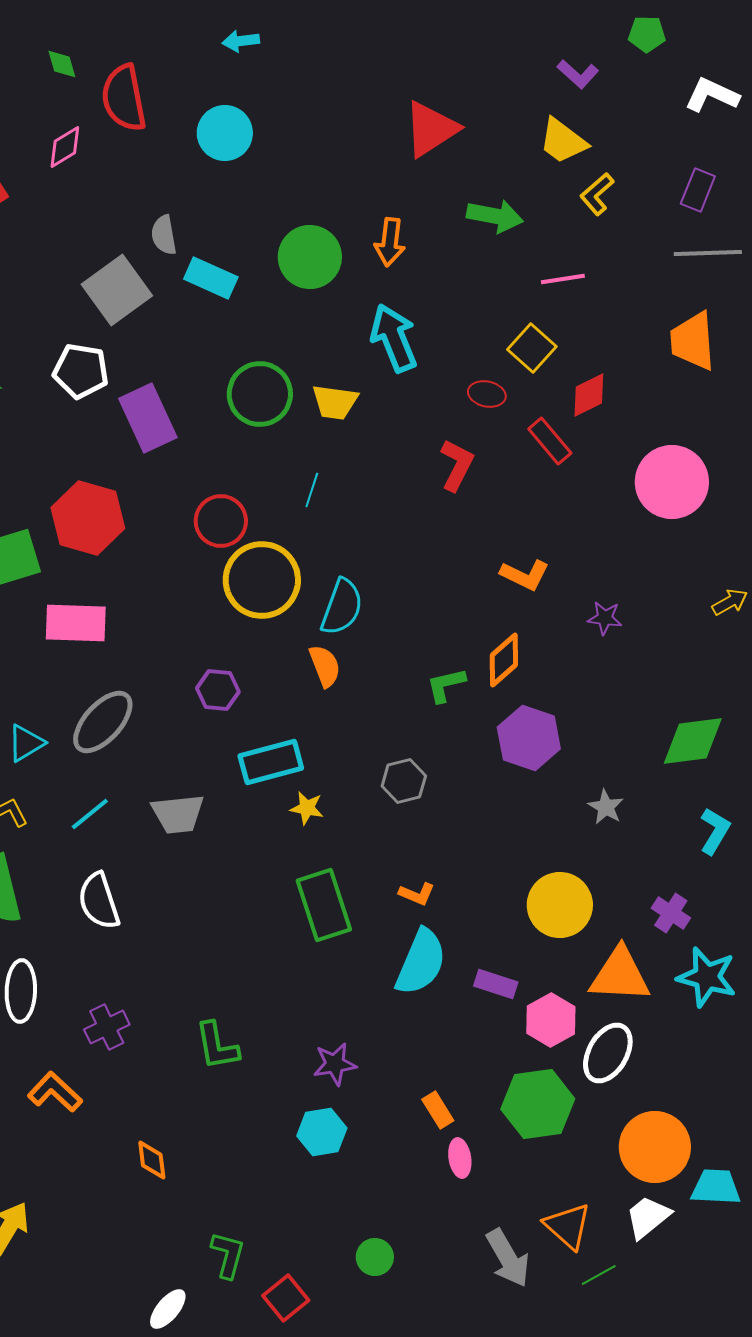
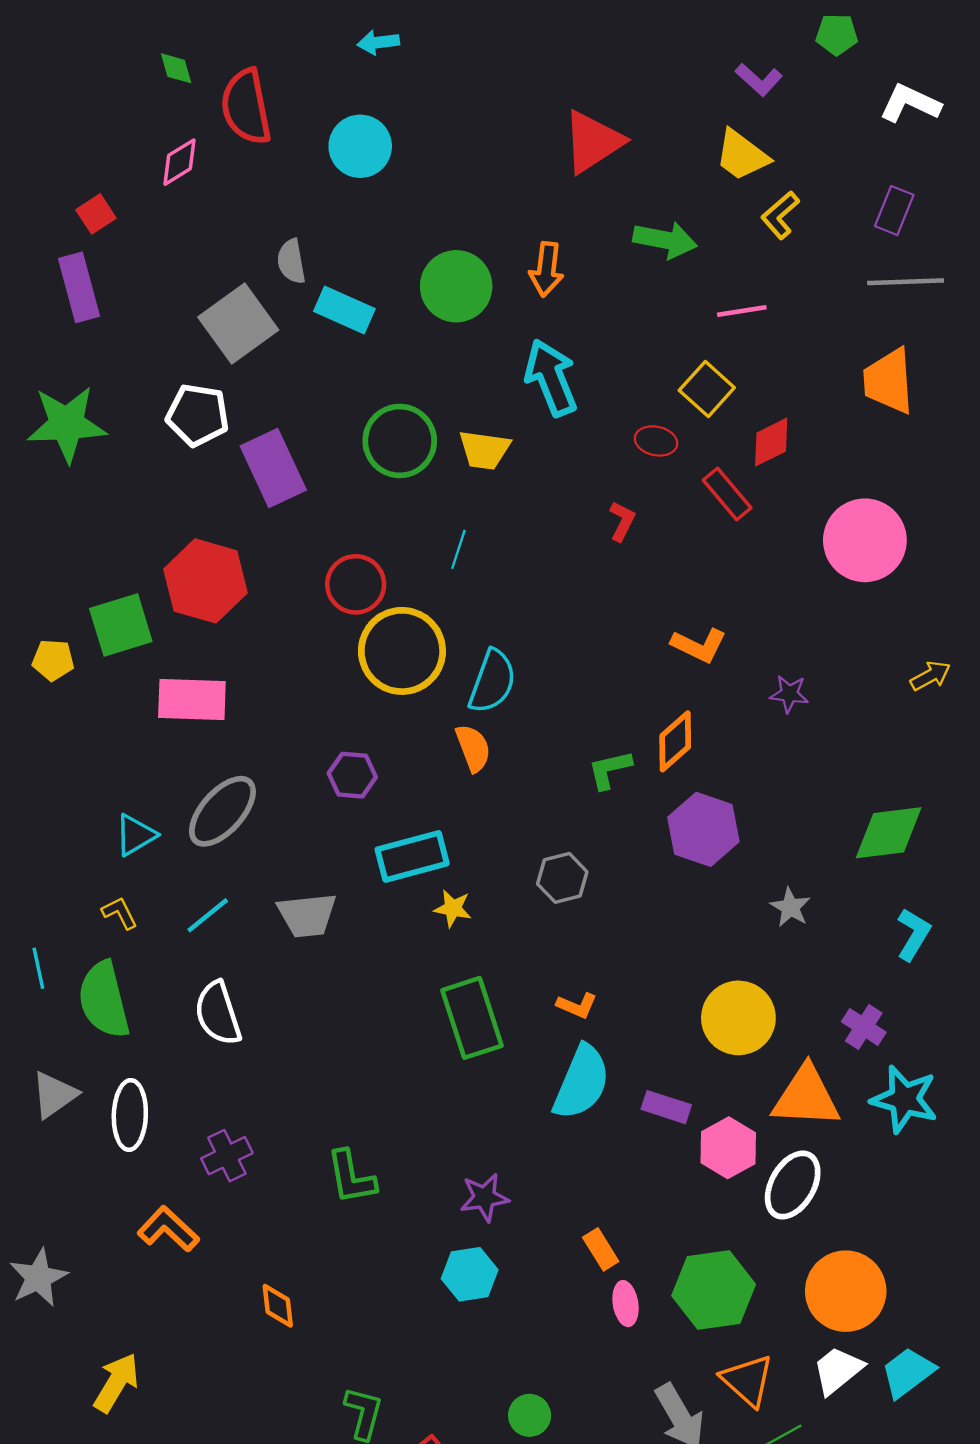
red L-shape: (457, 465) -> (622, 521), size x0.7
green hexagon: (538, 1104) -> (714, 1290), moved
cyan trapezoid: (716, 1187) -> (908, 1372), moved, turned -40

